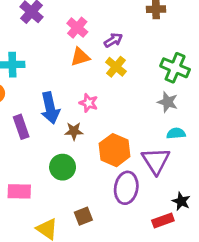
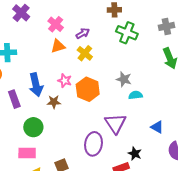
green cross: (175, 68) -> (127, 33), moved
cyan semicircle: (176, 133) -> (136, 95), moved
orange hexagon: (115, 150) -> (88, 89), moved
green circle: (63, 167) -> (33, 127), moved
pink rectangle: (19, 191) -> (27, 153), moved

